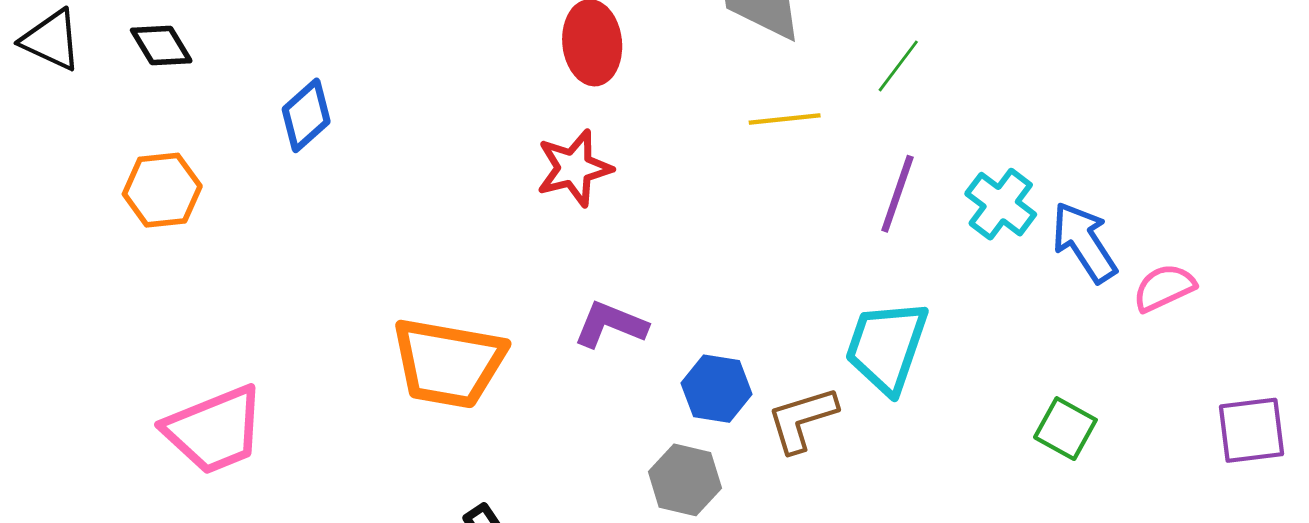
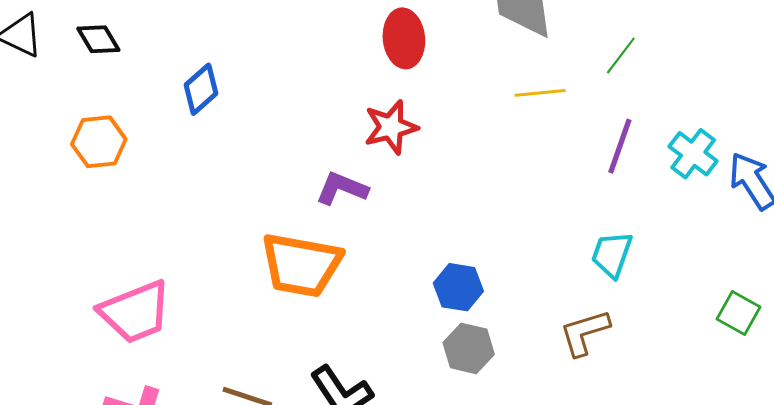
purple L-shape: (610, 325) -> (342, 188), moved
cyan trapezoid: (887, 347) -> (612, 254), size x0.7
blue hexagon: (716, 389) -> (458, 287), moved
brown L-shape: (802, 419) -> (585, 333), moved

